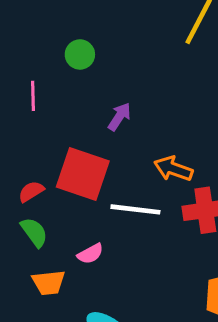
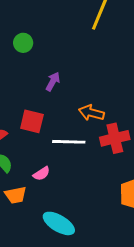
red square: (83, 174) -> (32, 121), size x0.7

